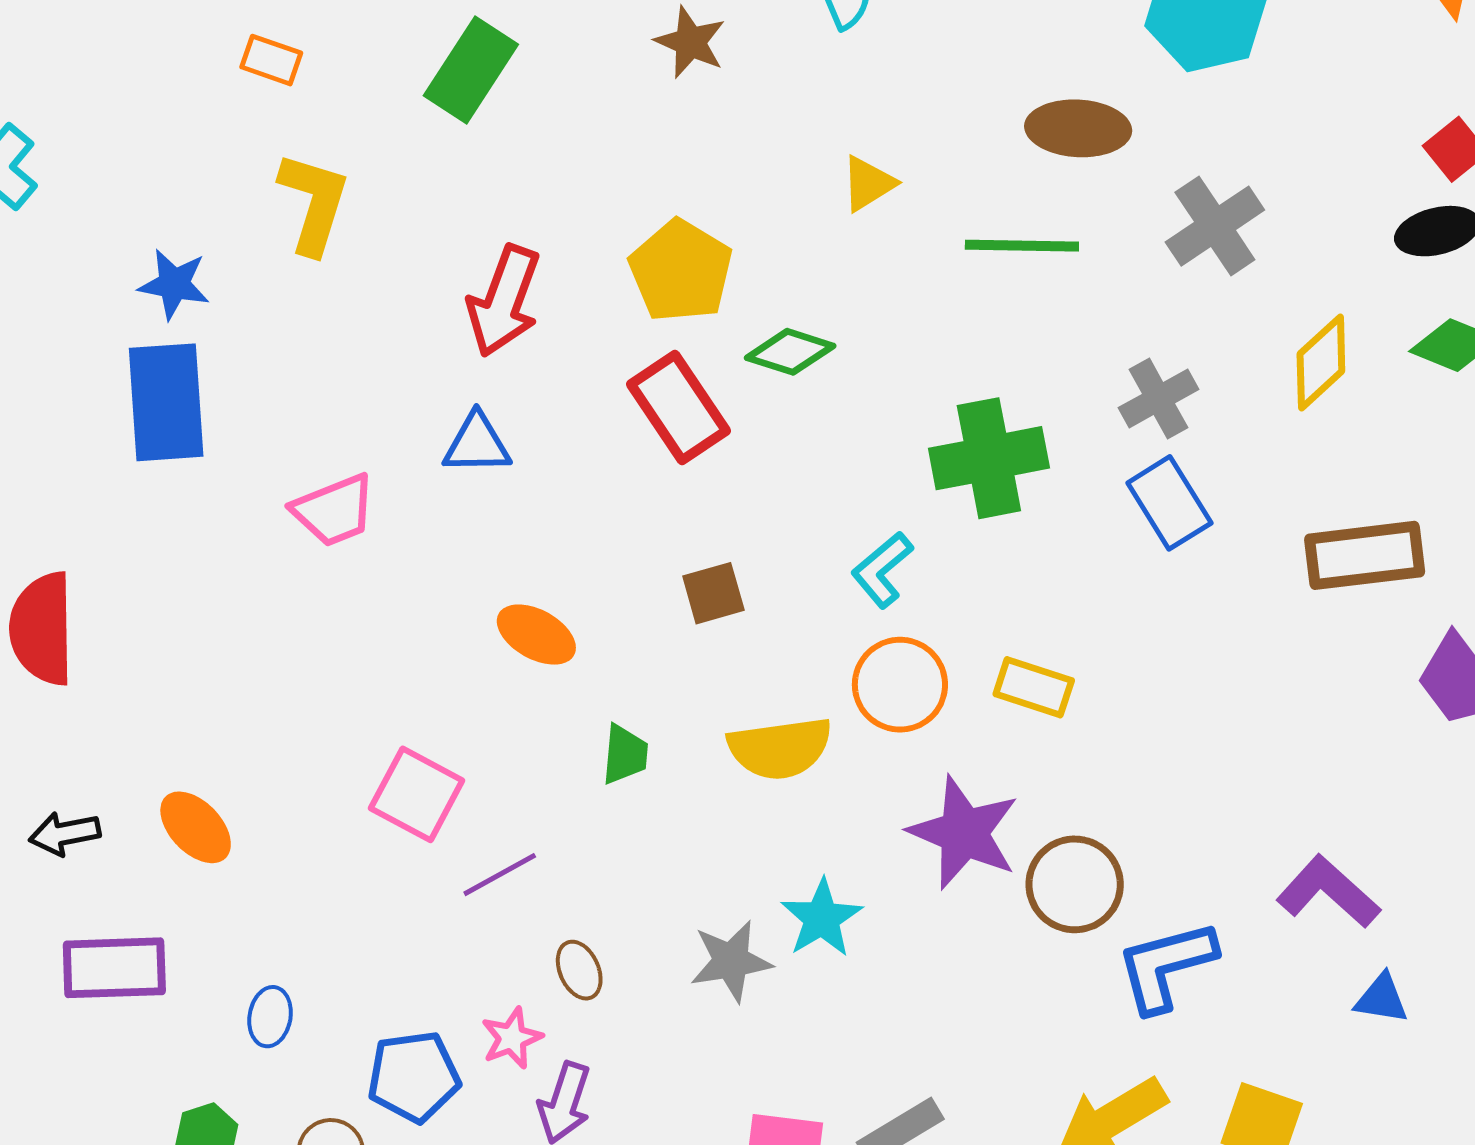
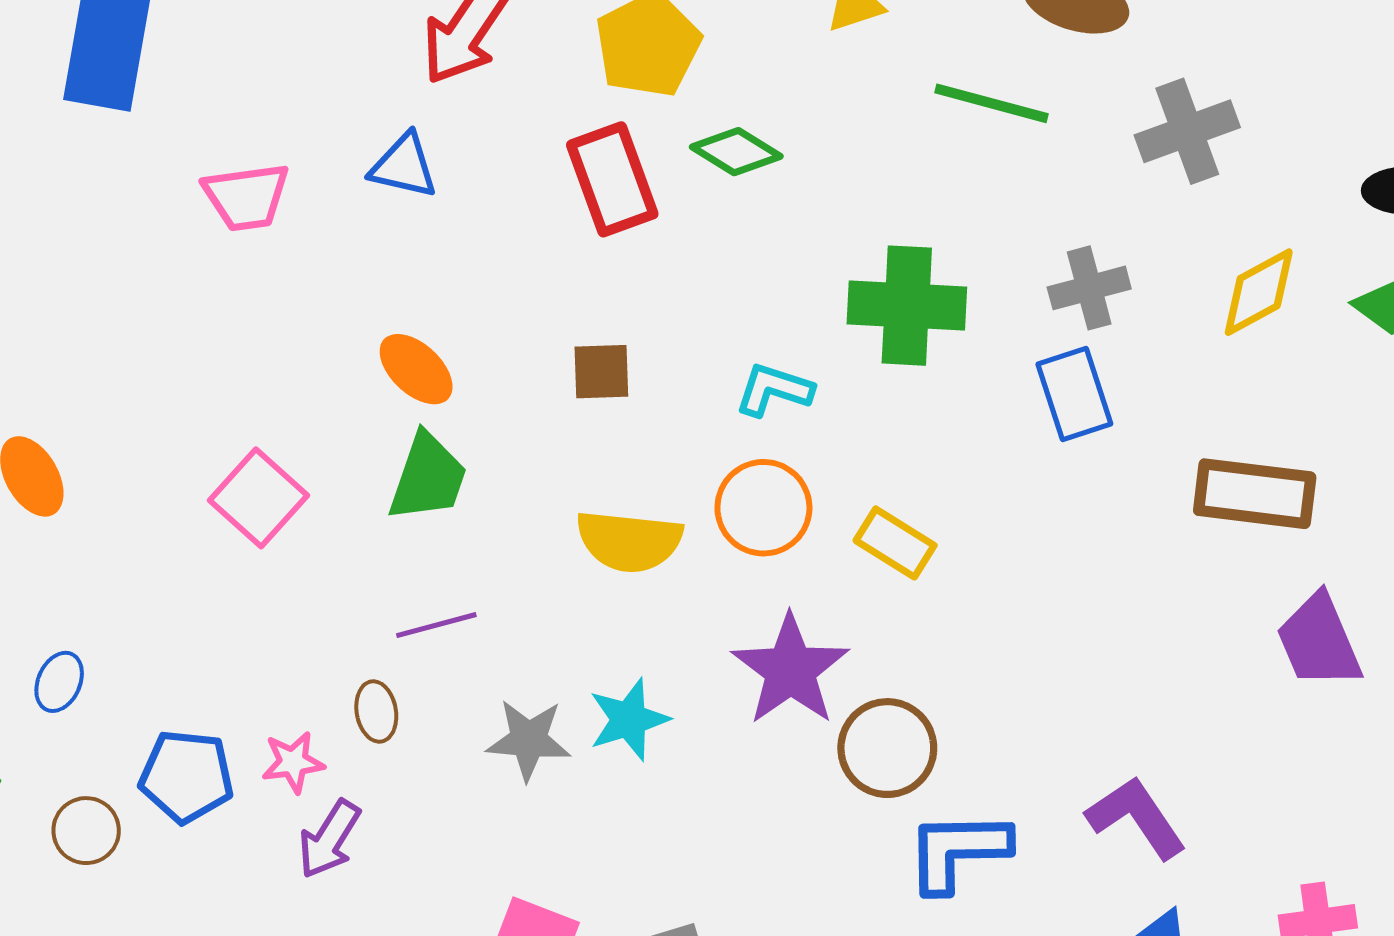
cyan L-shape: (882, 570) -> (774, 390), turned 44
green trapezoid: (625, 754) -> (428, 477), moved, size x1.5
purple line: (500, 875) -> (436, 625), moved

